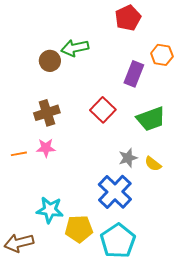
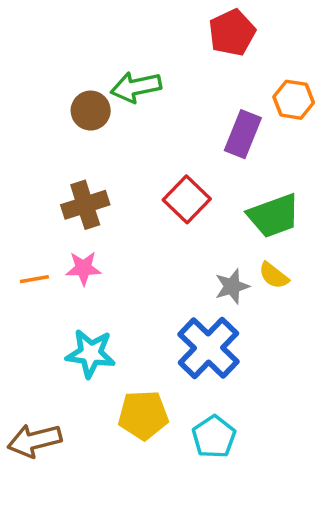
yellow semicircle: (153, 164) -> (274, 275), moved
cyan star: (50, 210) -> (91, 353), moved
cyan pentagon: (118, 241) -> (214, 437), size x0.7

